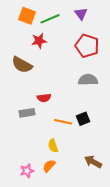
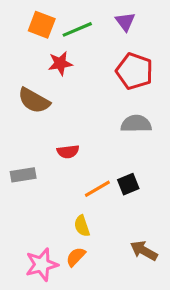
gray rectangle: (27, 113) -> (23, 175), moved
orange line: (63, 122) -> (97, 189), turned -42
pink star: (27, 171) -> (42, 265), size x1.5

